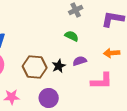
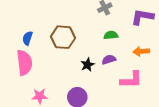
green semicircle: (72, 36) -> (111, 35), moved, turned -32
brown hexagon: (35, 67) -> (63, 37), moved

